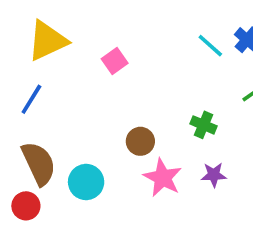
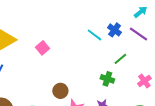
green cross: (204, 125) -> (107, 79), moved

